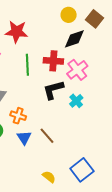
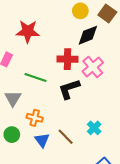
green line: (27, 65) -> (35, 77), moved, turned -65
cyan cross: (76, 101) -> (94, 128), moved

